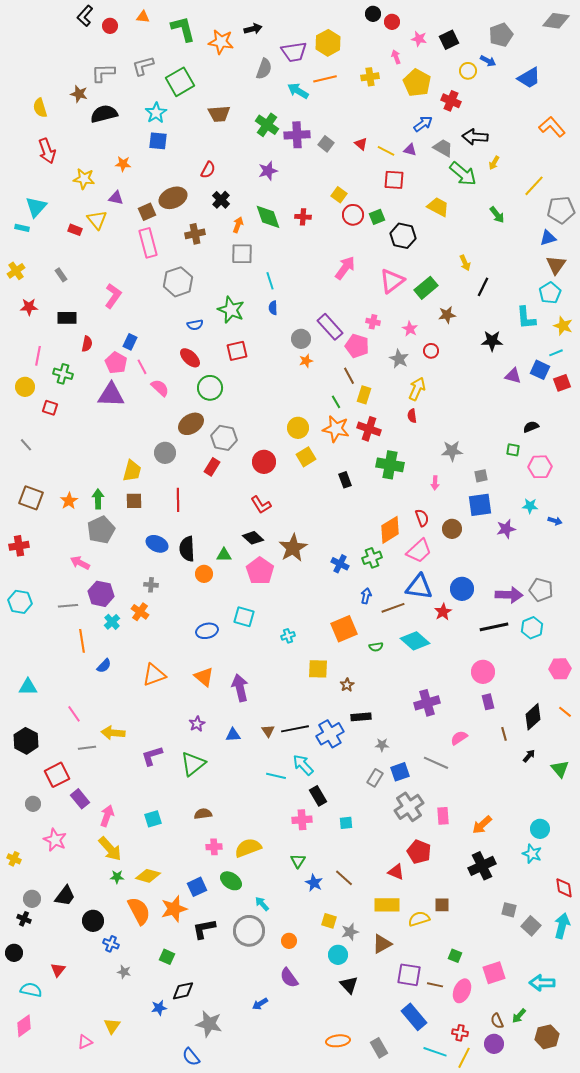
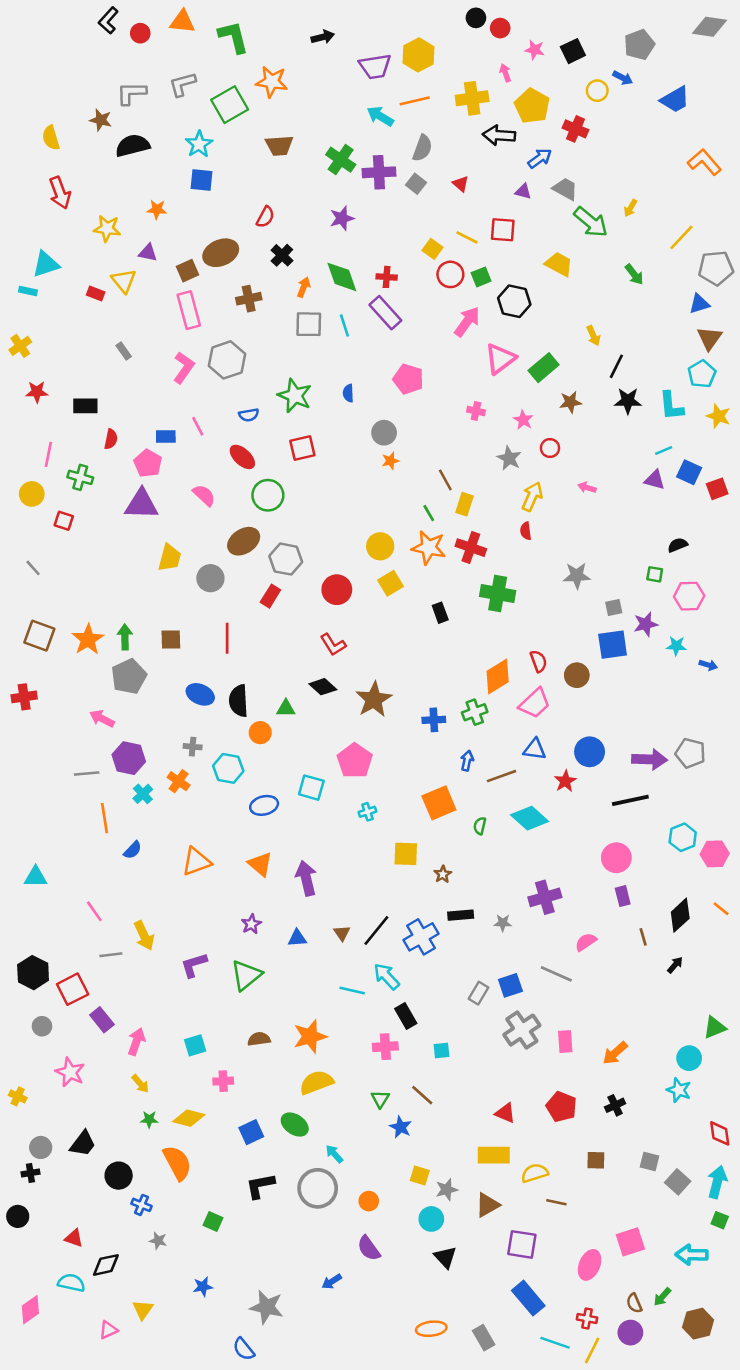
orange triangle: (143, 17) -> (182, 22), size x1.5
orange star: (221, 42) -> (272, 82), moved
gray semicircle: (264, 69) -> (422, 148), moved
yellow cross: (370, 77) -> (472, 98), size x1.4
black arrow: (475, 137) -> (499, 135), moved
yellow line: (386, 151) -> (467, 237), moved
cyan triangle: (36, 207) -> (46, 264), turned 30
pink arrow: (345, 268) -> (467, 322), moved
gray rectangle: (61, 275) -> (124, 351), moved
cyan line: (270, 281) -> (344, 325), moved
pink L-shape: (113, 296) -> (184, 368), moved
purple rectangle: (330, 327) -> (385, 313), moved
black star: (492, 341) -> (628, 401), moved
blue rectangle: (130, 342) -> (166, 437), turned 63
pink pentagon: (357, 346) -> (408, 379), moved
cyan line: (556, 353) -> (664, 451), moved
pink line: (142, 367) -> (198, 426), moved
yellow trapezoid: (132, 471) -> (170, 558), moved
pink arrow: (435, 483) -> (587, 488), moved, turned 104
orange star: (69, 501) -> (88, 639), size x1.4
purple star: (506, 529) -> (646, 624), moved
blue cross: (340, 564) -> (434, 720), turned -30
pink pentagon: (260, 571) -> (355, 761), moved
blue triangle: (419, 587) -> (535, 749), size x0.7
cyan hexagon: (20, 602) -> (228, 768), moved
cyan hexagon: (532, 628) -> (683, 837), moved
green semicircle: (376, 647) -> (480, 826), turned 112
black line: (295, 729) -> (376, 930), turned -40
yellow arrow: (113, 733) -> (144, 936), turned -120
black hexagon: (26, 741) -> (33, 973), moved
gray star: (382, 745) -> (503, 923), moved
green triangle: (560, 769) -> (715, 1027), moved, turned 48
pink cross: (214, 847) -> (223, 1081), moved
yellow arrow: (110, 849) -> (140, 1084), size x0.6
red pentagon: (419, 852) -> (561, 1107), moved
black cross: (482, 866) -> (615, 1105), size x0.6
brown line: (344, 878) -> (422, 1095), moved
brown square: (442, 905) -> (596, 1160), moved
orange star: (174, 909) -> (310, 1036), moved
black cross: (24, 919) -> (30, 1173), turned -32
green square: (455, 956) -> (720, 1220), moved
red triangle: (58, 970) -> (74, 1238), turned -49
brown line: (435, 985) -> (556, 1202), moved
cyan semicircle: (31, 990) -> (71, 1283), moved
black diamond: (183, 991) -> (106, 1265), moved

